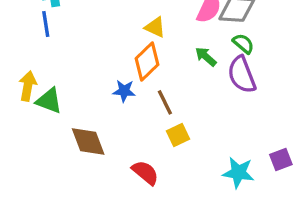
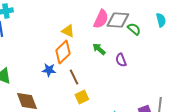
green semicircle: (243, 44) -> (134, 29), moved
purple semicircle: (242, 75) -> (121, 60), size x0.6

